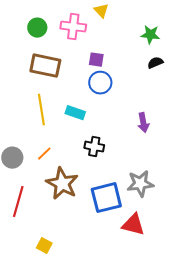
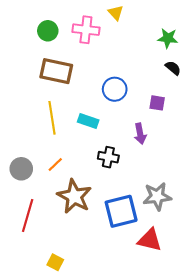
purple square: (96, 60) -> (157, 103), moved
black semicircle: (155, 63) -> (173, 68), turned 63
purple arrow: (143, 123) -> (140, 134), moved

